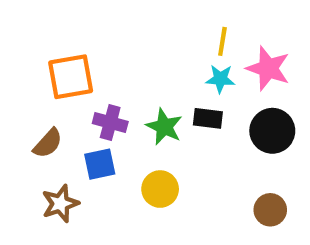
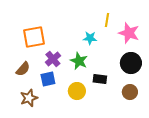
cyan star: (220, 79) -> (90, 38), moved
black rectangle: (208, 118) -> (100, 79), moved
purple cross: (110, 122) -> (53, 59), turned 35
brown circle: (270, 210) -> (130, 92), moved

